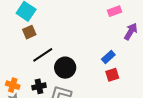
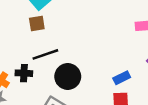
black cross: (39, 86) -> (24, 73), moved

